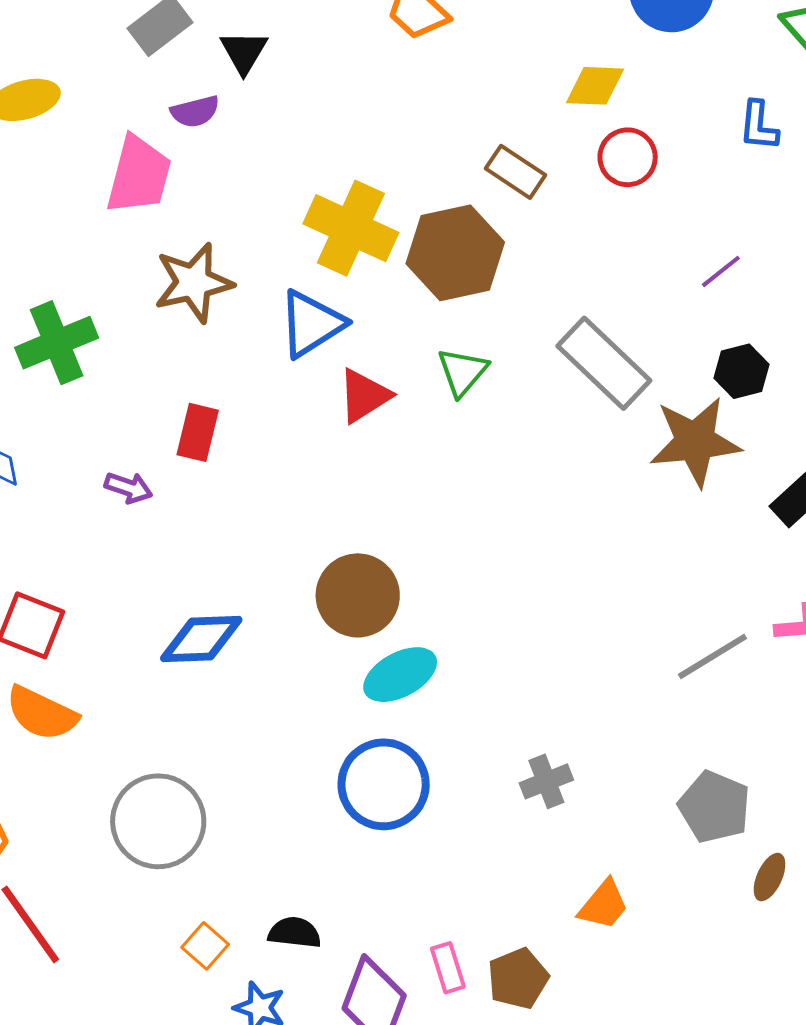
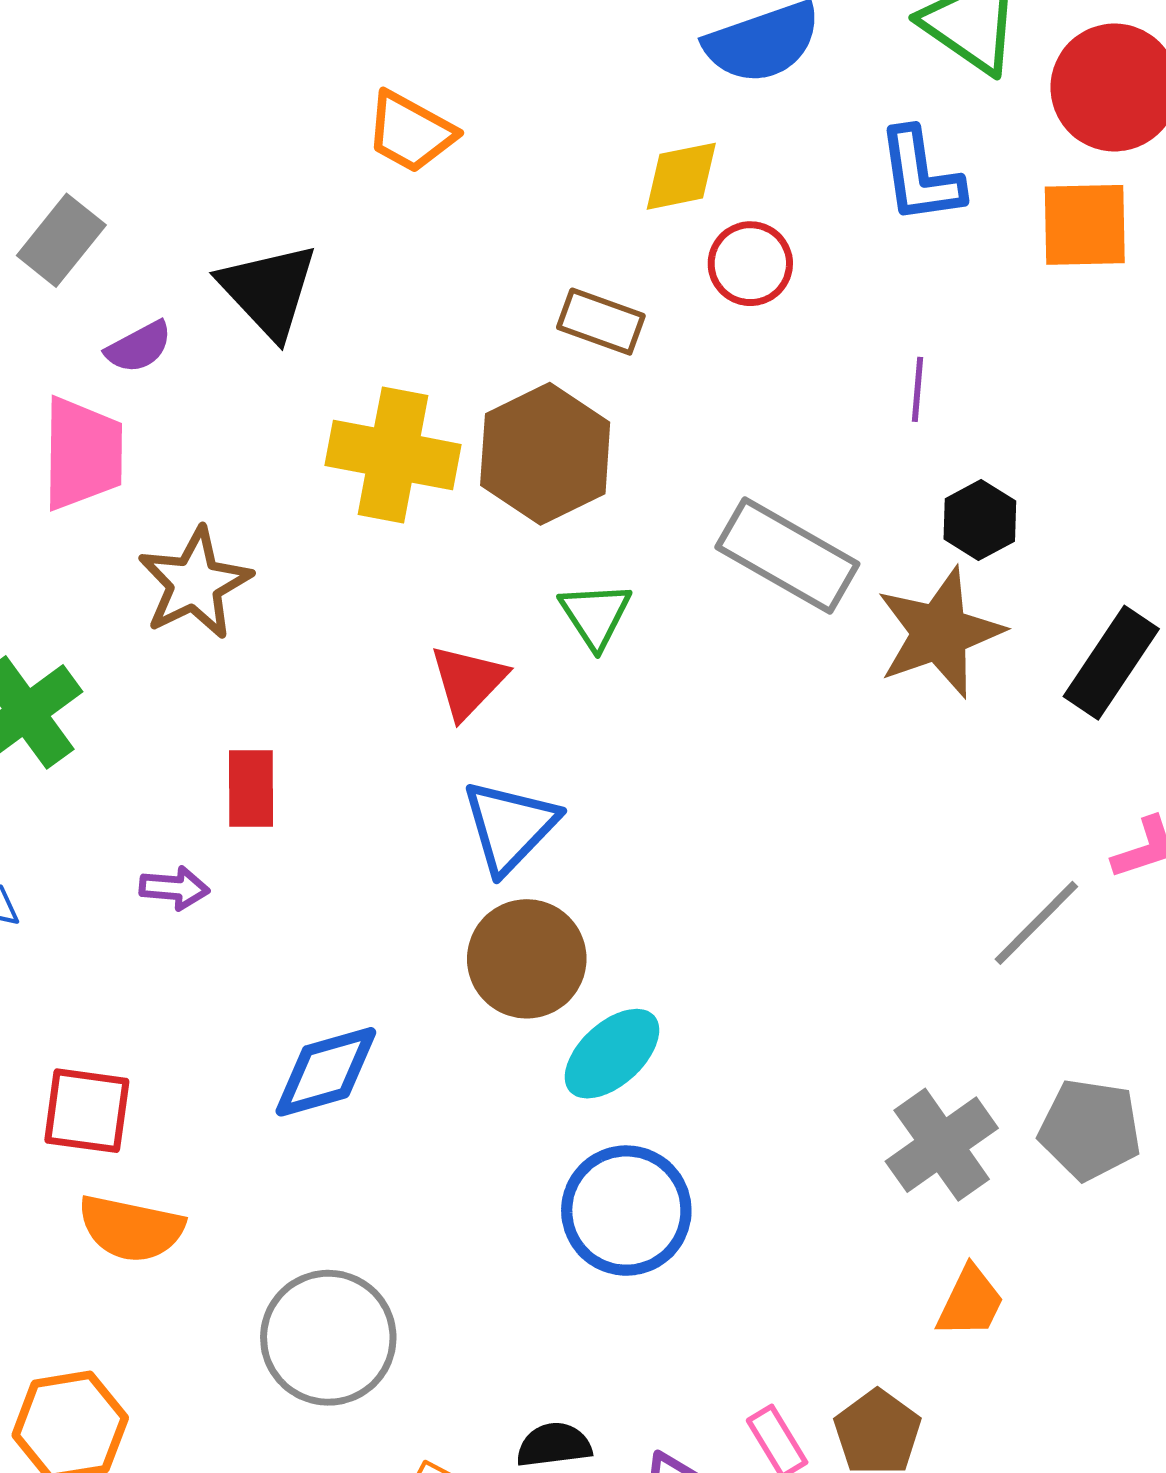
black triangle: (244, 52) -> (268, 290), moved, size x1.5
blue L-shape: (759, 126) -> (920, 176), size x1.4
purple line: (721, 271) -> (918, 389), turned -33
blue triangle: (311, 324) -> (510, 826), moved
gray cross: (546, 781) -> (942, 1145), moved, size x1.5

